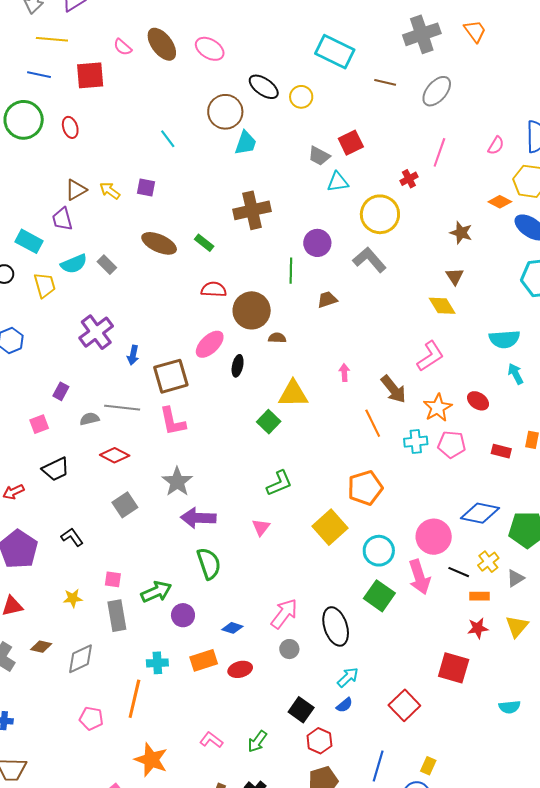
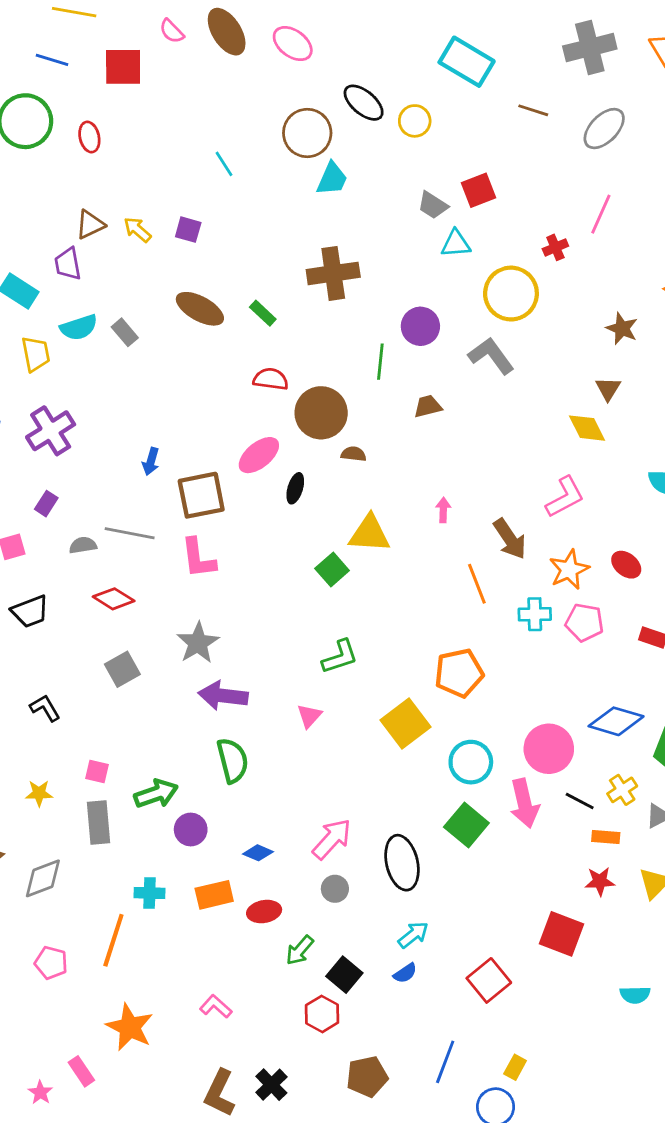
purple cross: (96, 332) -> (51, 431), moved
green arrow: (257, 741) -> (300, 950), moved
red hexagon: (319, 741) -> (322, 1014), moved

